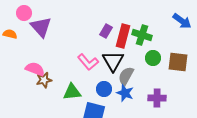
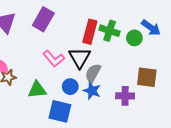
blue arrow: (182, 21) -> (151, 28), moved
purple rectangle: (106, 31) -> (43, 19), moved, size x1.6
green circle: (153, 58) -> (134, 38), moved
brown square: (178, 62) -> (147, 77), moved

